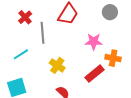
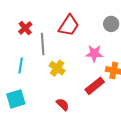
cyan line: (21, 54) -> (21, 66), turned -49
yellow cross: (57, 65) -> (57, 68), moved

